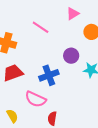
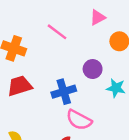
pink semicircle: (36, 99) -> (79, 120), moved

